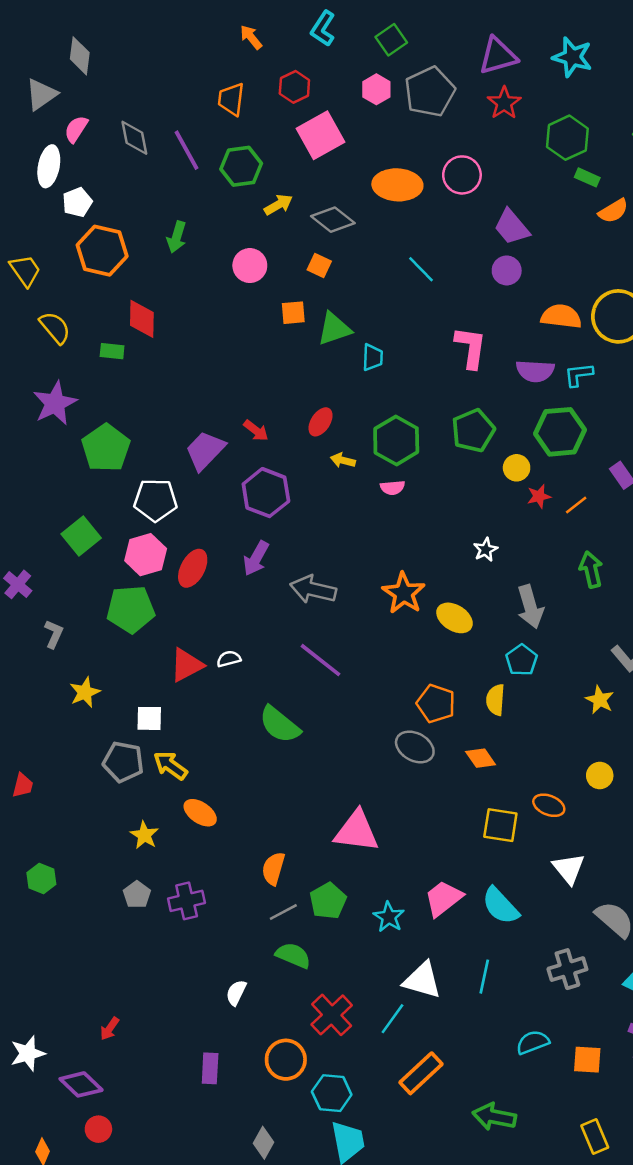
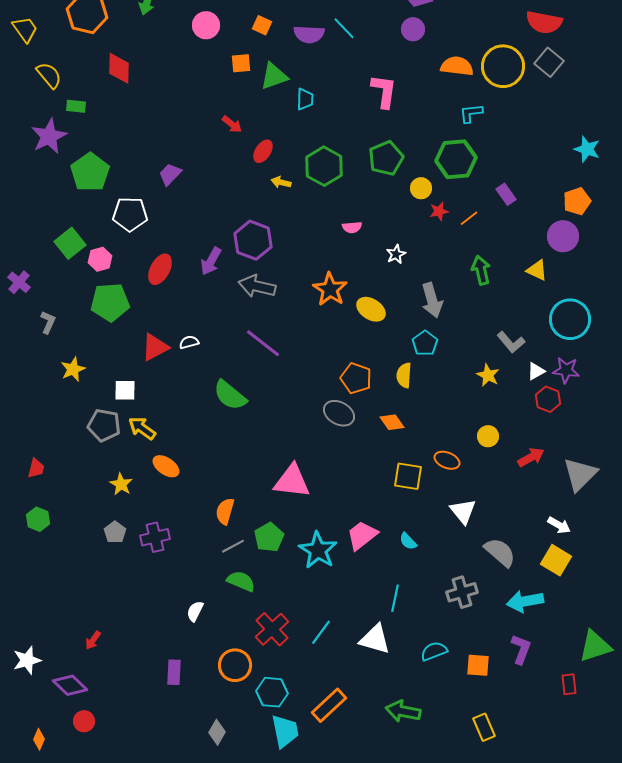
green rectangle: (112, 351) -> (76, 106), moved
purple semicircle: (535, 371) -> (309, 34), moved
red arrow: (256, 431) -> (232, 124), moved
purple trapezoid: (205, 450) -> (170, 174), size x0.7
pink semicircle: (392, 488) -> (352, 227), moved
purple hexagon: (266, 493) -> (253, 240), moved
pink hexagon: (146, 555) -> (100, 259), moved, size x0.7
red trapezoid: (23, 785) -> (36, 468), moved
cyan semicircle: (500, 906) -> (408, 541), size x0.6
cyan star: (389, 917) -> (318, 550), size x1.5
white triangle: (422, 980) -> (375, 639), moved
orange rectangle: (421, 1073) -> (329, 705), moved

